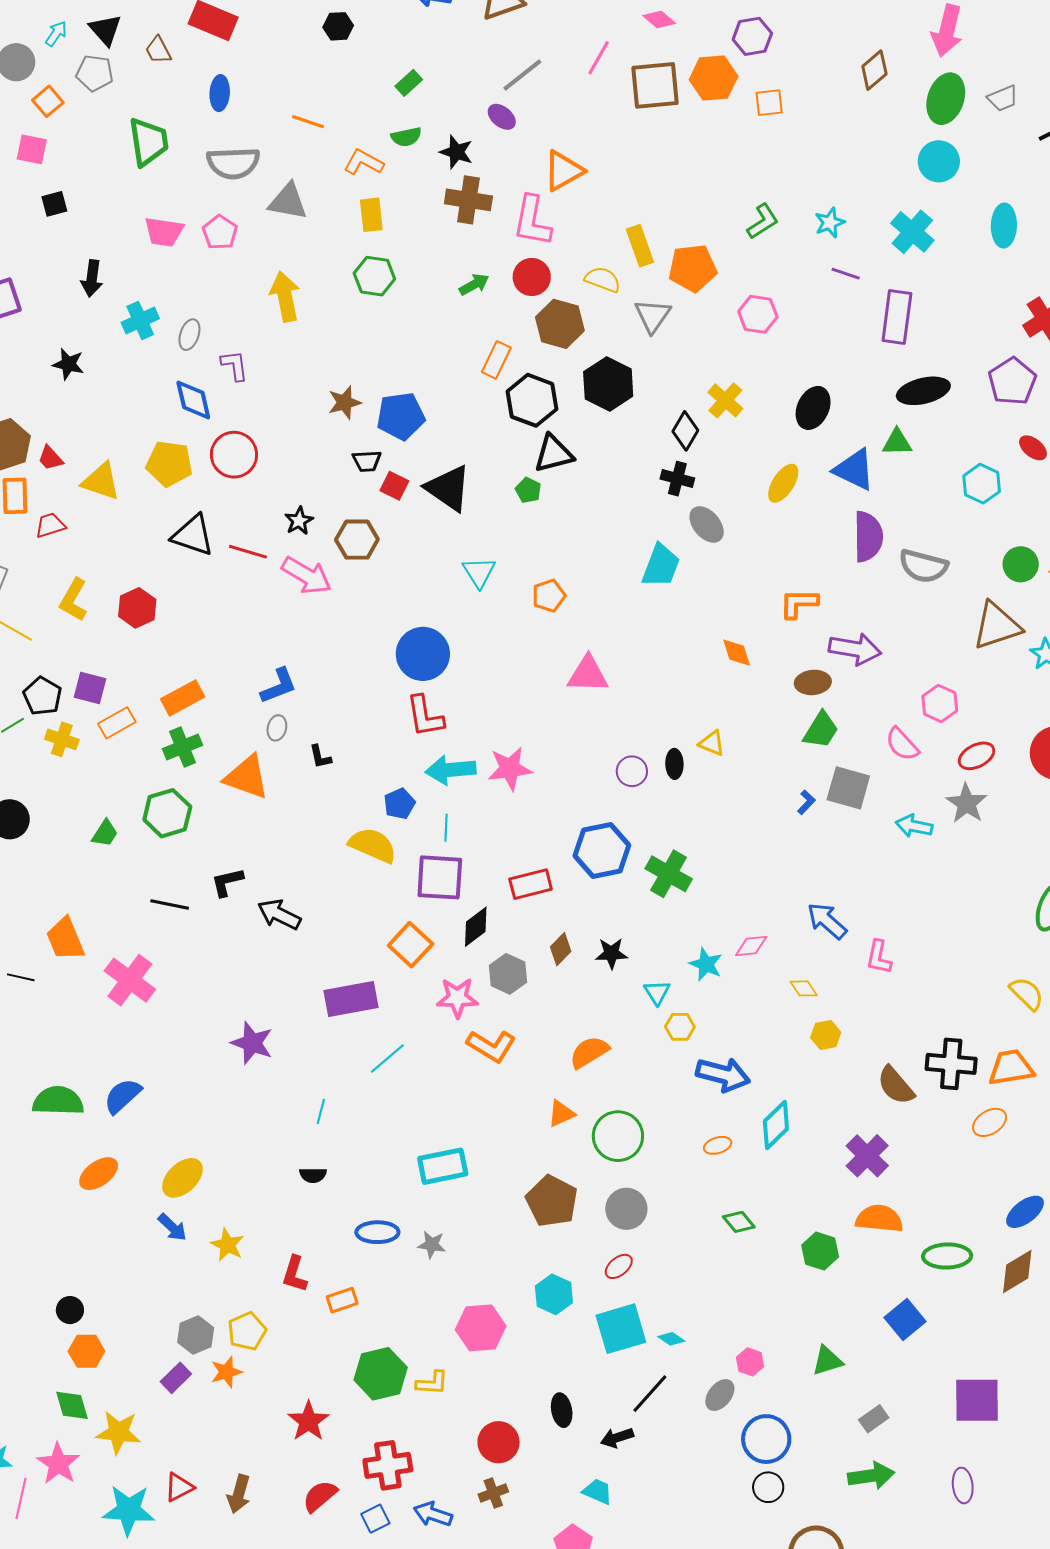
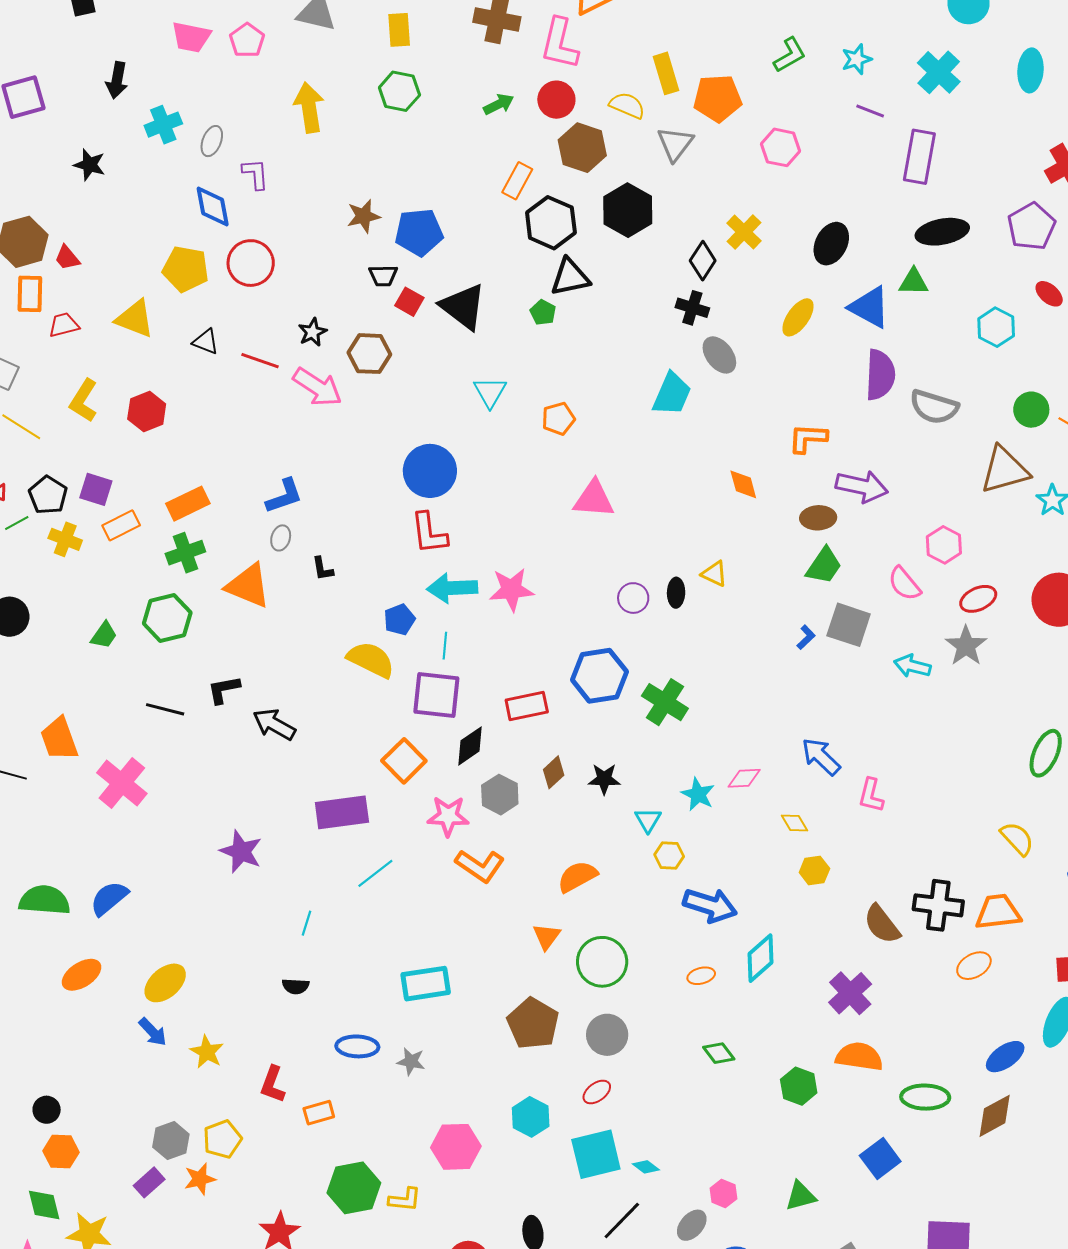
yellow triangle: (101, 481) -> (135, 319), moved
black triangle: (193, 535) -> (206, 342), size x0.6
orange triangle: (561, 1114) -> (547, 937), turned -32

